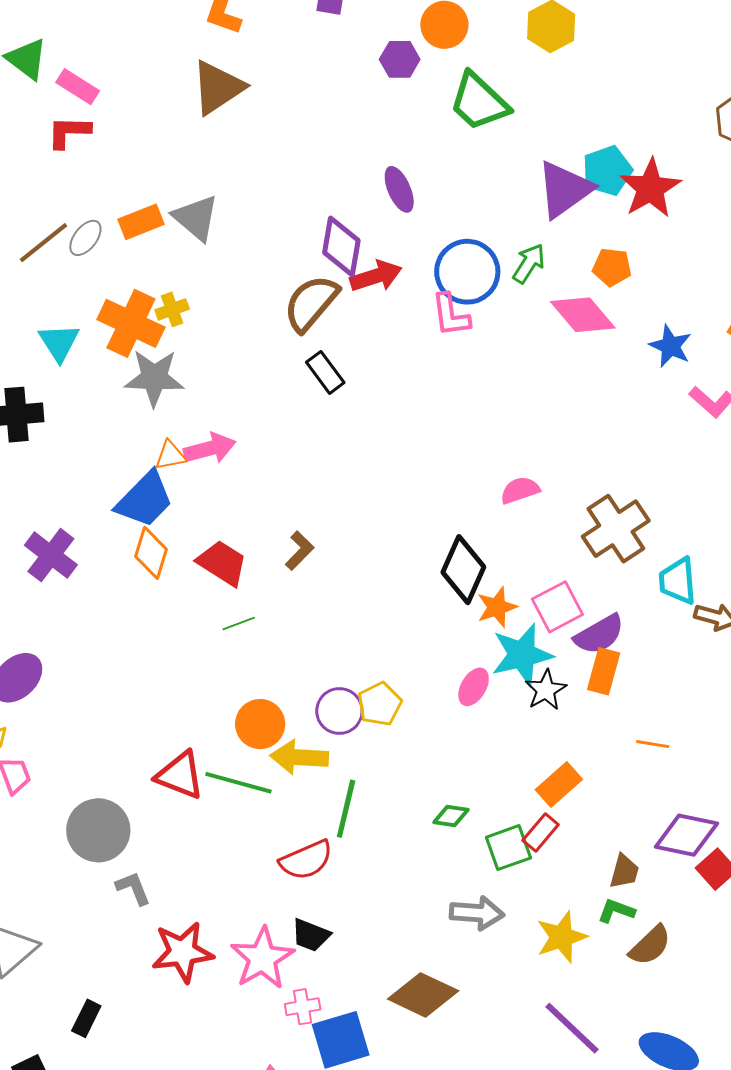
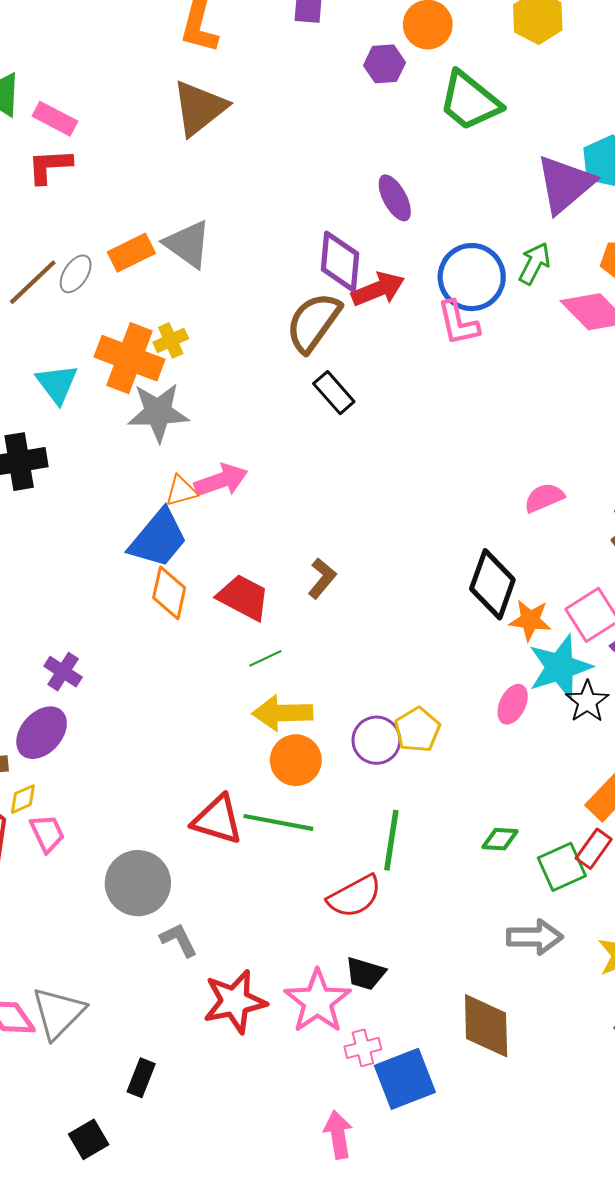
purple cross: (51, 555) -> (63, 672), moved, size x0.7
orange star: (497, 607) -> (530, 620), turned 30
yellow arrow: (299, 757) -> (282, 713), moved
brown diamond: (423, 995) -> (486, 1026), turned 68

